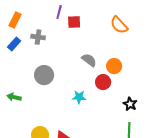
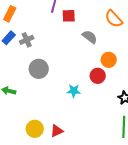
gray cross: (38, 37) -> (27, 40), moved, turned -32
gray semicircle: (89, 60) -> (90, 37), moved

